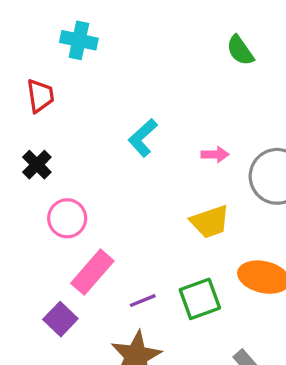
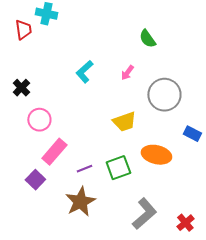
green semicircle: (240, 50) -> (147, 39), moved
red trapezoid: (40, 96) -> (23, 30), moved
pink arrow: (215, 154) -> (127, 73), moved, turned 126

